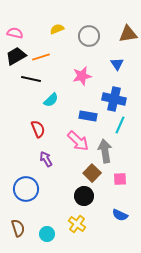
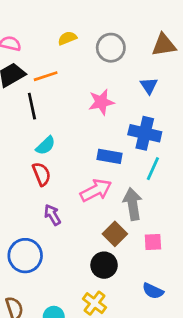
black line: (31, 79) -> (32, 106), turned 66
cyan semicircle: (51, 100) -> (46, 146), moved
pink arrow: (78, 141) -> (96, 190), turned -70

